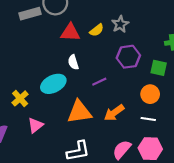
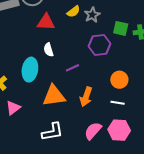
yellow semicircle: (97, 30) -> (73, 12), moved
green square: (159, 68) -> (121, 28), moved
cyan ellipse: (53, 84) -> (30, 70), turned -55
orange arrow: (114, 113) -> (86, 97), turned -36

